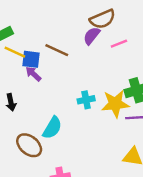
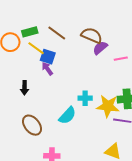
brown semicircle: (102, 19) -> (92, 35), moved, turned -145
brown line: (57, 50) -> (57, 33), moved
cyan semicircle: (52, 128) -> (67, 116), moved

